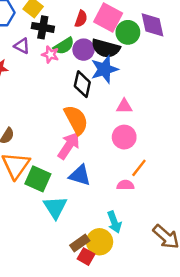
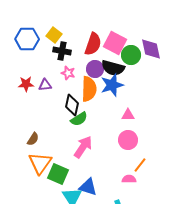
red semicircle: (81, 19) -> (93, 44), size x1.6
purple triangle: (22, 46) -> (45, 85), moved, turned -32
green semicircle: (64, 46) -> (79, 119), moved
black diamond: (82, 84) -> (72, 105), moved
orange semicircle: (76, 120) -> (89, 89), moved, turned 30
blue triangle: (80, 175) -> (88, 187), moved

